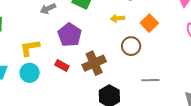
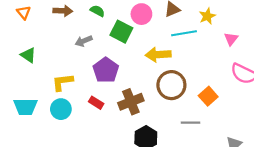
yellow arrow: (118, 18) -> (158, 55), size x1.6
orange square: (149, 23) -> (208, 96), moved
brown circle: (131, 46) -> (171, 85), size x1.4

